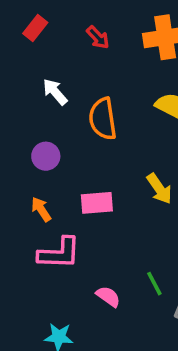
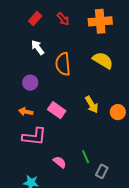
red rectangle: (35, 28) -> (35, 18), moved
pink rectangle: (97, 203) -> (57, 110), turned 36
orange arrow: (41, 209) -> (26, 112), turned -48

